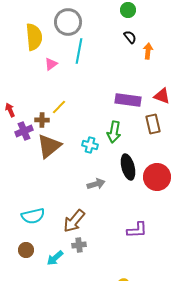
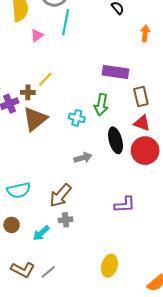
orange arrow: (148, 51) -> (145, 33), moved
red triangle: (162, 96) -> (142, 123), moved

